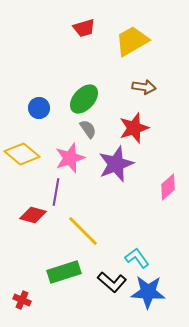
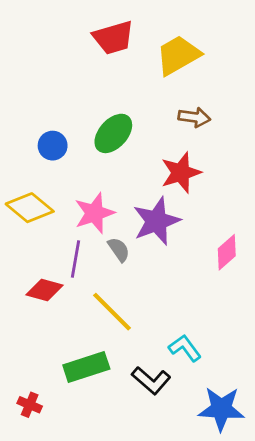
red trapezoid: (84, 28) -> (113, 38), size x1.4
gray semicircle: (88, 129) -> (119, 250), moved
blue star: (148, 292) -> (221, 409), moved

